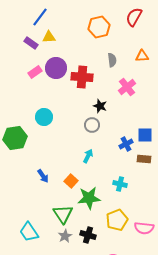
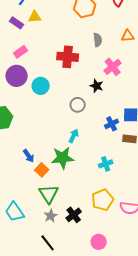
purple circle: (56, 68) -> (17, 76), moved
black star: (100, 106) -> (97, 86), moved
cyan circle: (44, 117) -> (41, 86), moved
orange square: (71, 181) -> (42, 170), moved
cyan cross: (120, 184) -> (106, 164), turned -32
green star: (89, 198) -> (63, 158), moved
black cross: (88, 235) -> (74, 215), turned 35

